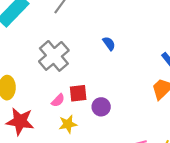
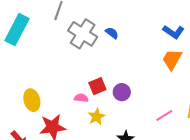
gray cross: (54, 56) -> (83, 34), moved
pink semicircle: (58, 100) -> (81, 98), turned -112

